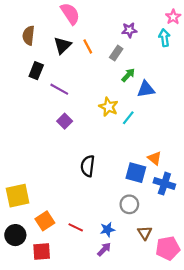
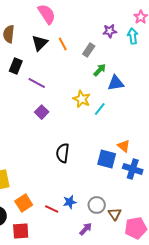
purple star: (129, 30) -> (110, 31), moved
gray circle: (129, 204) -> (97, 205), moved
blue star: (107, 230) -> (70, 202), moved
purple arrow: (104, 249) -> (86, 229), moved

